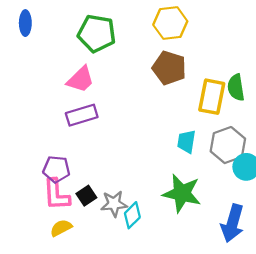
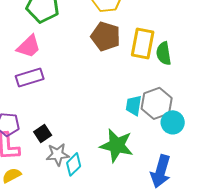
yellow rectangle: (212, 97) -> (143, 43), moved
cyan trapezoid: (186, 142) -> (134, 105), moved
black square: (86, 196) -> (43, 133), moved

